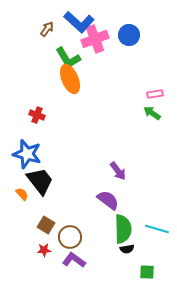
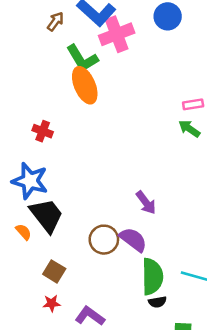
blue circle: (129, 35) -> (168, 16), moved
brown circle: (70, 237) -> (104, 240), moved

